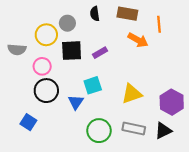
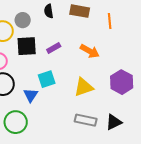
orange arrow: (138, 40) -> (90, 51), moved
purple hexagon: (172, 102) -> (122, 82), moved
green circle: (99, 131) -> (16, 122), moved

